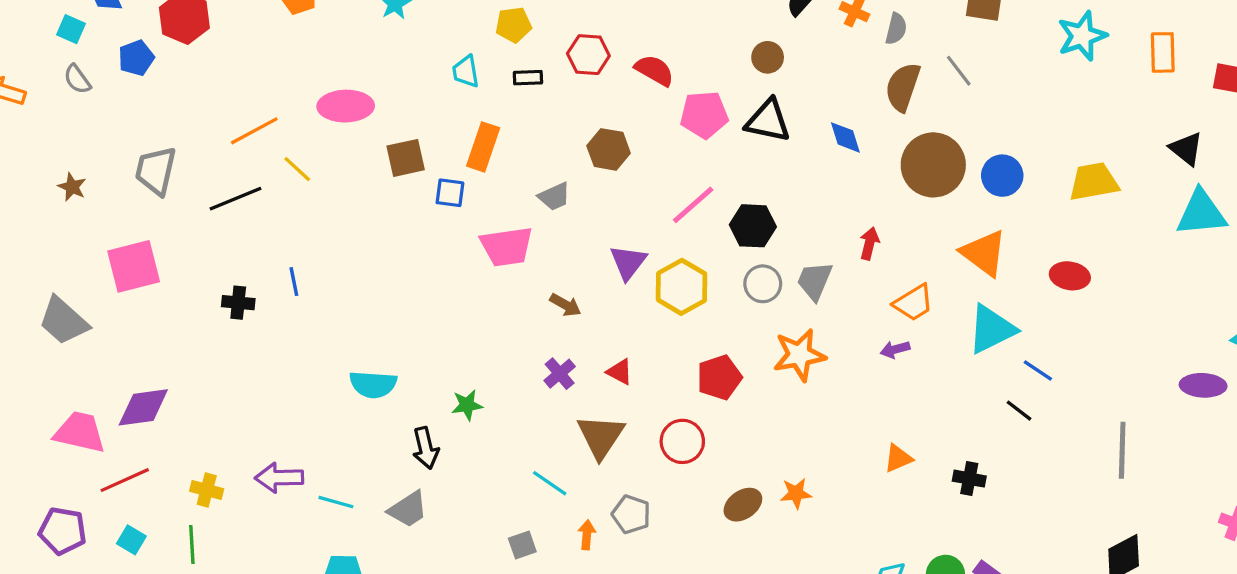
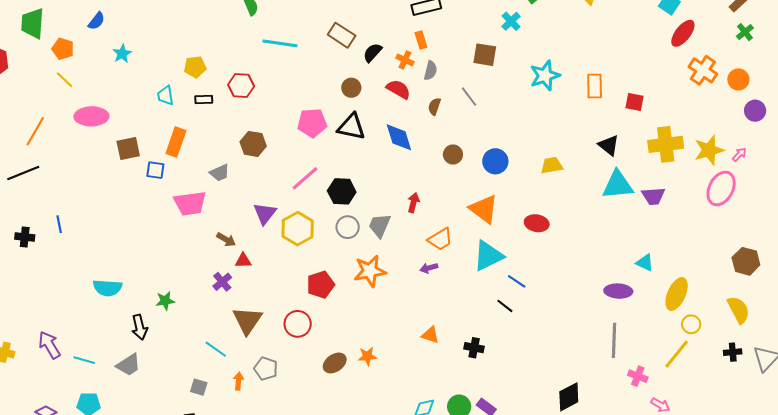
red semicircle: (654, 70) -> (398, 89), moved
brown semicircle: (903, 87) -> (434, 106), size x0.6
orange line: (254, 131) -> (35, 131), turned -32
blue diamond: (845, 137) -> (399, 137), size x1.4
brown circle: (933, 165) -> (453, 155), size x0.5
yellow line: (297, 169) -> (64, 80), moved
yellow trapezoid: (1094, 182) -> (552, 165), size x0.7
red triangle: (620, 372) -> (243, 261), moved, turned -30
gray line: (1122, 450) -> (614, 340), moved
orange triangle: (898, 458) -> (430, 335), turned 42
purple arrow: (279, 478) -> (49, 345), turned 60
gray square: (522, 545) -> (199, 387), turned 36

